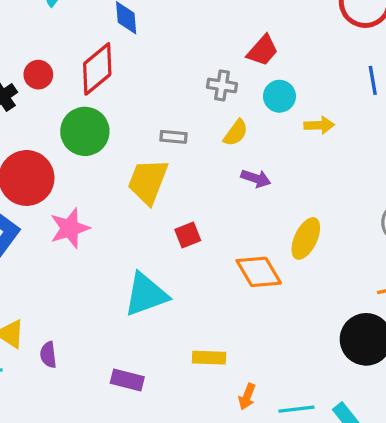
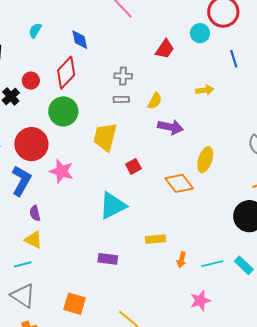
gray cross: (222, 85) -> (123, 76), moved
cyan circle: (279, 96) -> (200, 33), moved
gray rectangle: (173, 137) -> (121, 99), moved
purple arrow: (256, 178) -> (170, 127), size x1.4
pink star: (70, 228) -> (61, 171), turned -30
purple semicircle: (48, 355) -> (35, 213), moved

